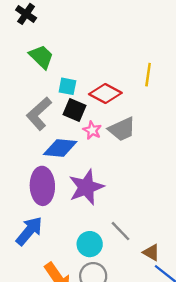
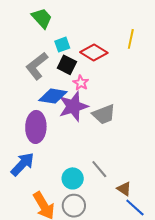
cyan square: (67, 86) -> (62, 45), turned -35
gray trapezoid: (122, 129) -> (104, 114), moved
purple star: (86, 187) -> (73, 106), moved

